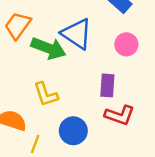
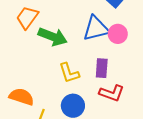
blue triangle: (77, 34) -> (96, 28), moved, turned -48
yellow L-shape: (46, 94) -> (69, 73), moved

